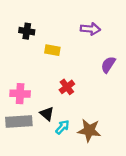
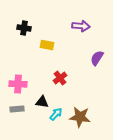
black triangle: (47, 114) -> (42, 102), turned -32
gray rectangle: (19, 122) -> (17, 109), size x0.6

